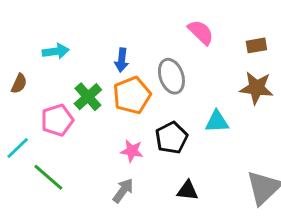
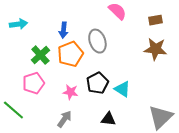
pink pentagon: (57, 120) -> (33, 83), moved
cyan triangle: (217, 122) -> (122, 89), moved, turned 36

